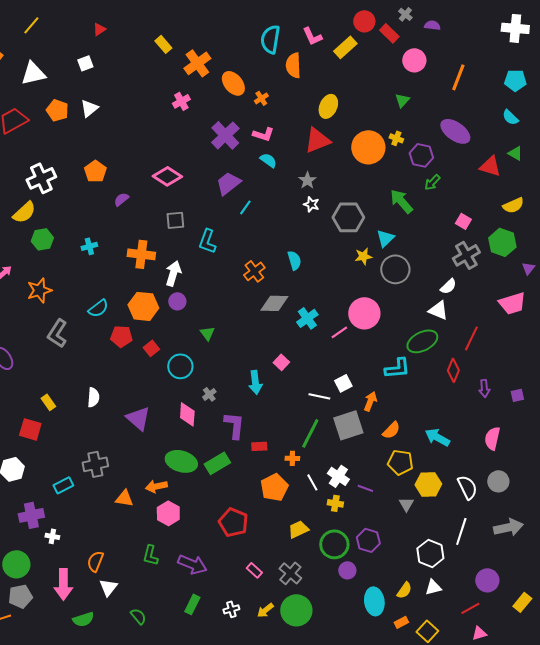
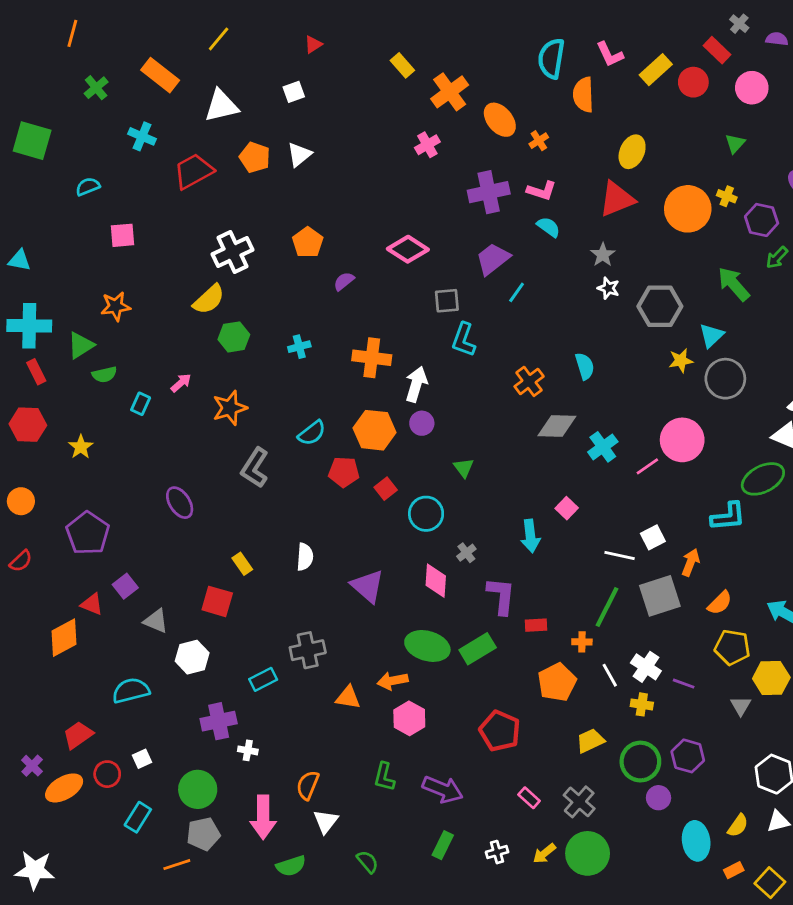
red circle: (364, 21) -> (693, 82), moved
purple cross: (225, 135) -> (489, 192), turned 32
gray square: (175, 220) -> (447, 301), moved

